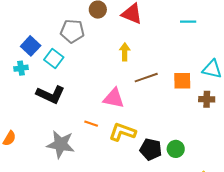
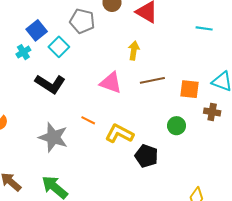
cyan cross: (21, 68) -> (23, 52), turned -32
pink triangle: (114, 98) -> (111, 83), moved
green circle: (176, 149) -> (177, 126), moved

